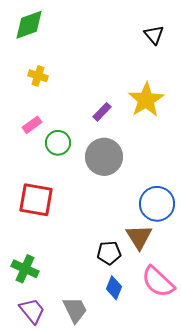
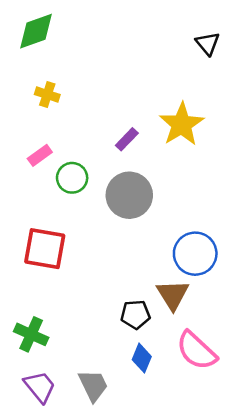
black triangle: (154, 35) -> (208, 44), moved

